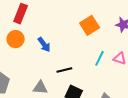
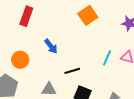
orange square: (90, 25) -> (88, 15), moved
orange circle: (16, 39) -> (20, 60), moved

